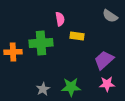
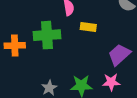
pink star: (107, 84) -> (111, 82), moved

